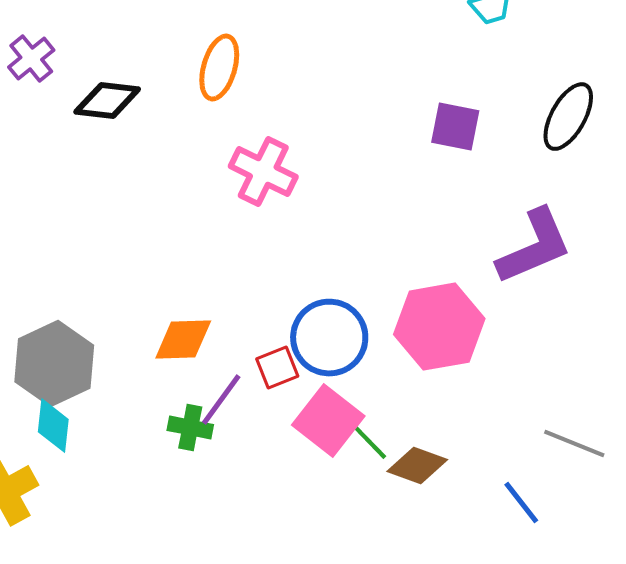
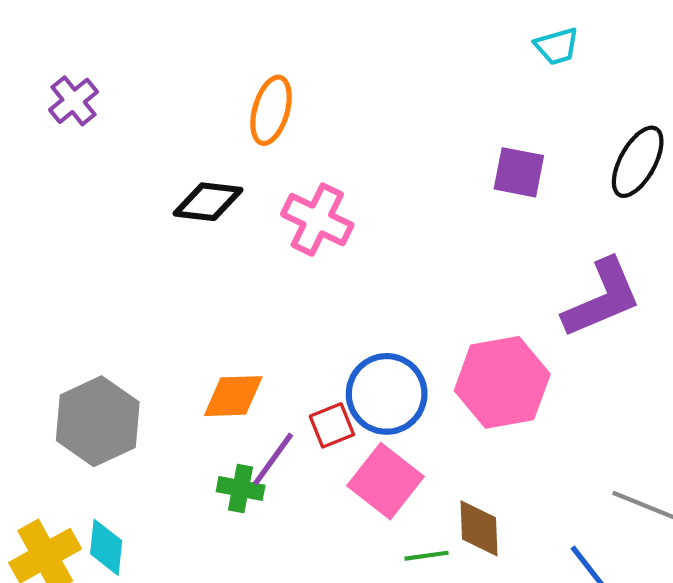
black diamond: (107, 101) -> (208, 202), moved
cyan diamond: (53, 426) -> (106, 547), moved
green line: (370, 443) -> (427, 556), moved, turned -54
brown diamond: (417, 466) -> (479, 528), turned 68

